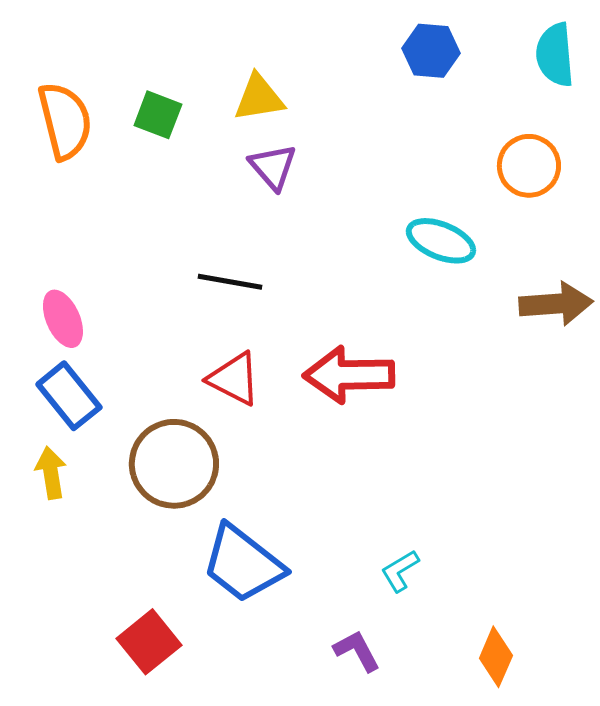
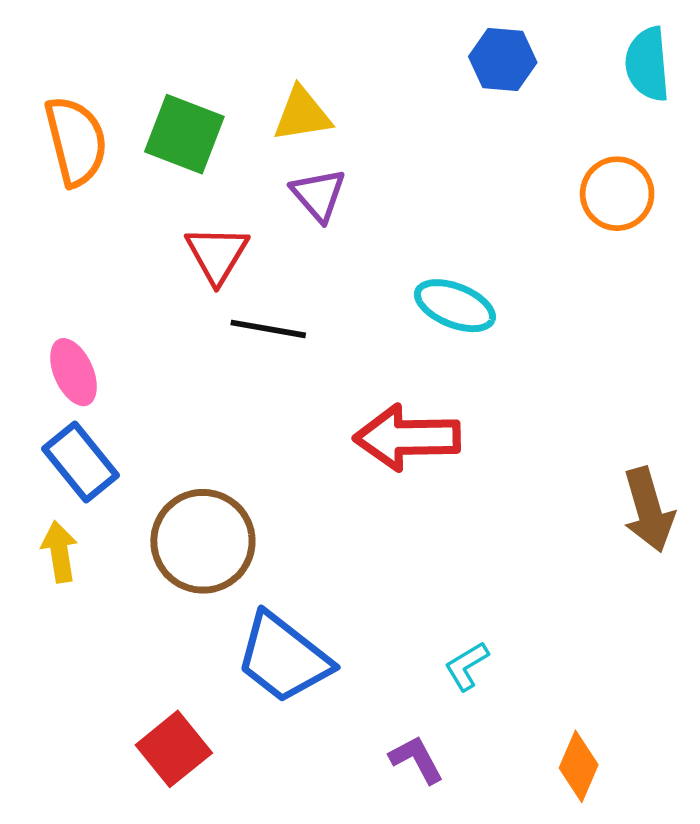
green square: (158, 115) -> (184, 134), size x1.4
cyan ellipse: (441, 241) -> (455, 306), moved
brown arrow: (556, 304) -> (649, 510), moved, turned 78
red triangle: (234, 379) -> (217, 254), moved, turned 34

